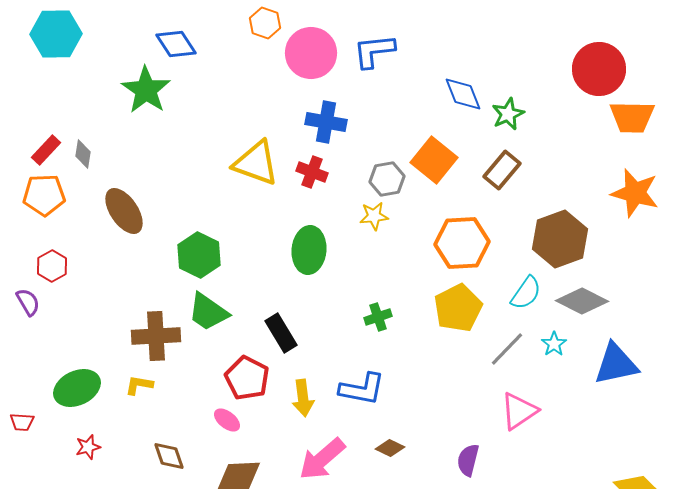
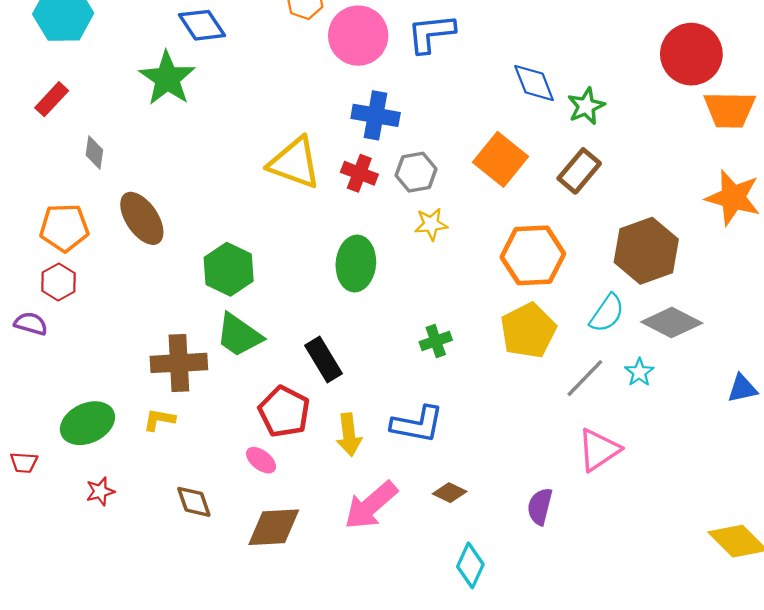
red rectangle: (46, 150) -> (52, 99), moved
gray hexagon: (387, 179) -> (416, 172), moved
orange pentagon: (44, 195) -> (64, 228), moved
purple semicircle: (28, 302) -> (31, 324), turned -44
blue triangle: (616, 364) -> (742, 388), moved, size x0.6

